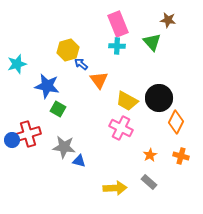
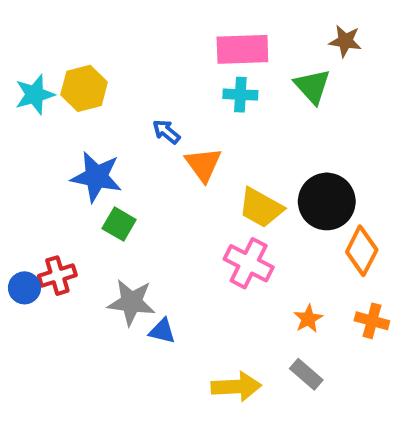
pink rectangle: (118, 24) -> (242, 49), turned -70
yellow hexagon: (68, 50) -> (84, 88), moved
cyan star: (17, 64) -> (35, 95), moved
red cross: (28, 134) -> (57, 276), size x0.7

